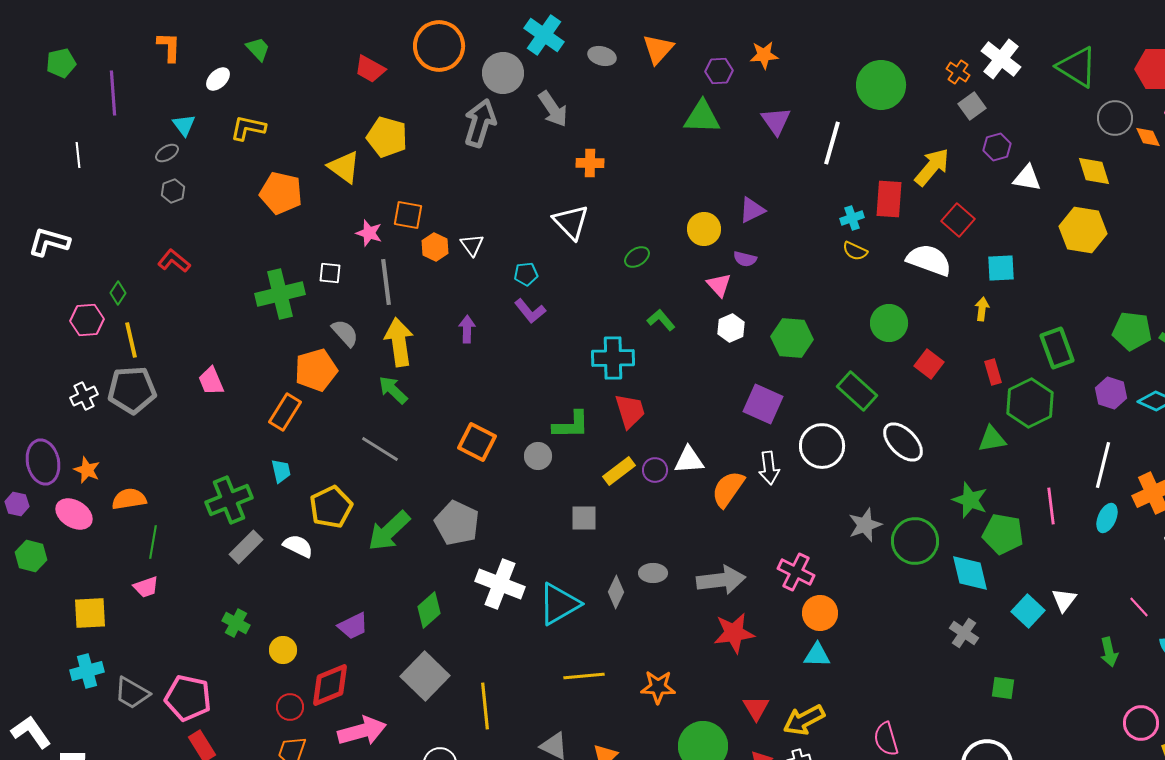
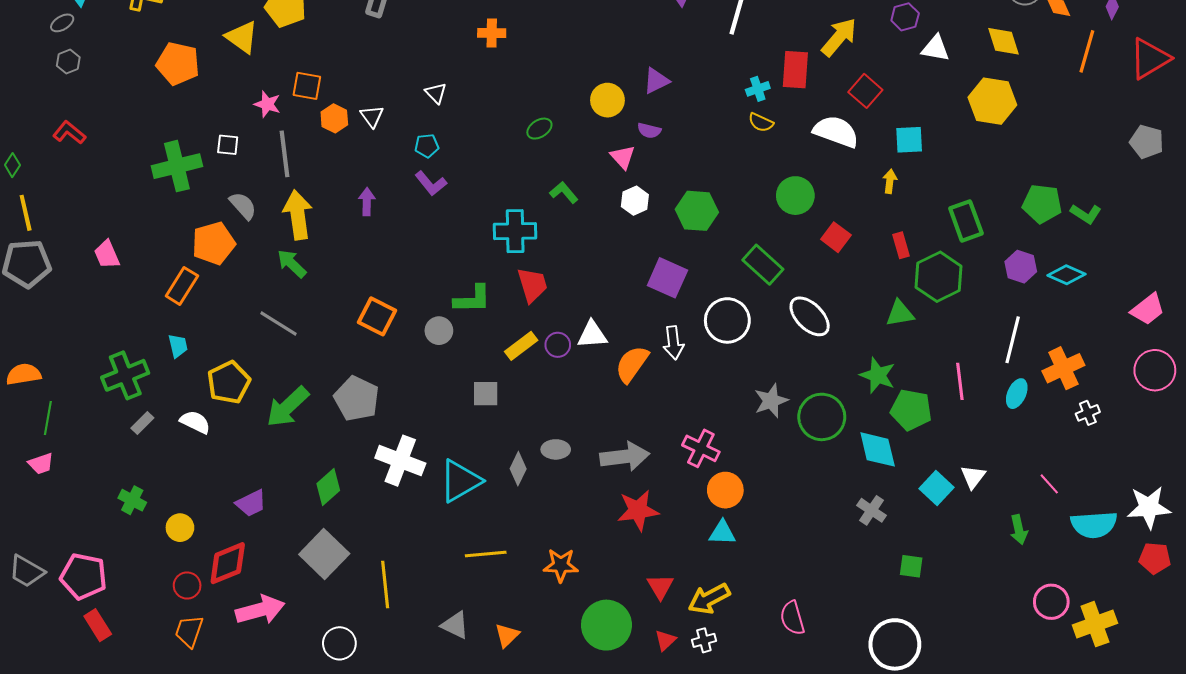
white triangle: (571, 222) -> (436, 93), moved, size x0.6
gray rectangle: (246, 547) -> (142, 423), size x0.7

